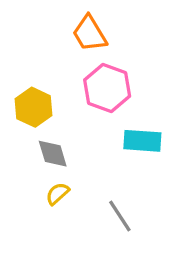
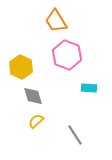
cyan rectangle: (142, 141) -> (89, 88), size x0.7

